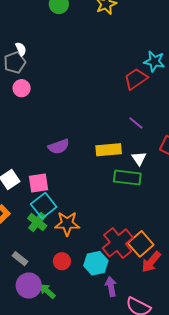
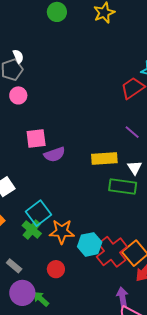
pink square: (39, 183) -> (36, 138), moved
cyan hexagon: (96, 263) -> (90, 244), moved
purple arrow: (111, 287) -> (122, 297), moved

